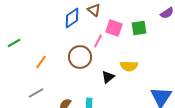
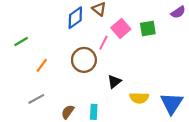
pink square: (114, 28) -> (121, 28), turned 30
green line: (14, 43) -> (21, 41), moved
yellow semicircle: (129, 66) -> (139, 98), moved

